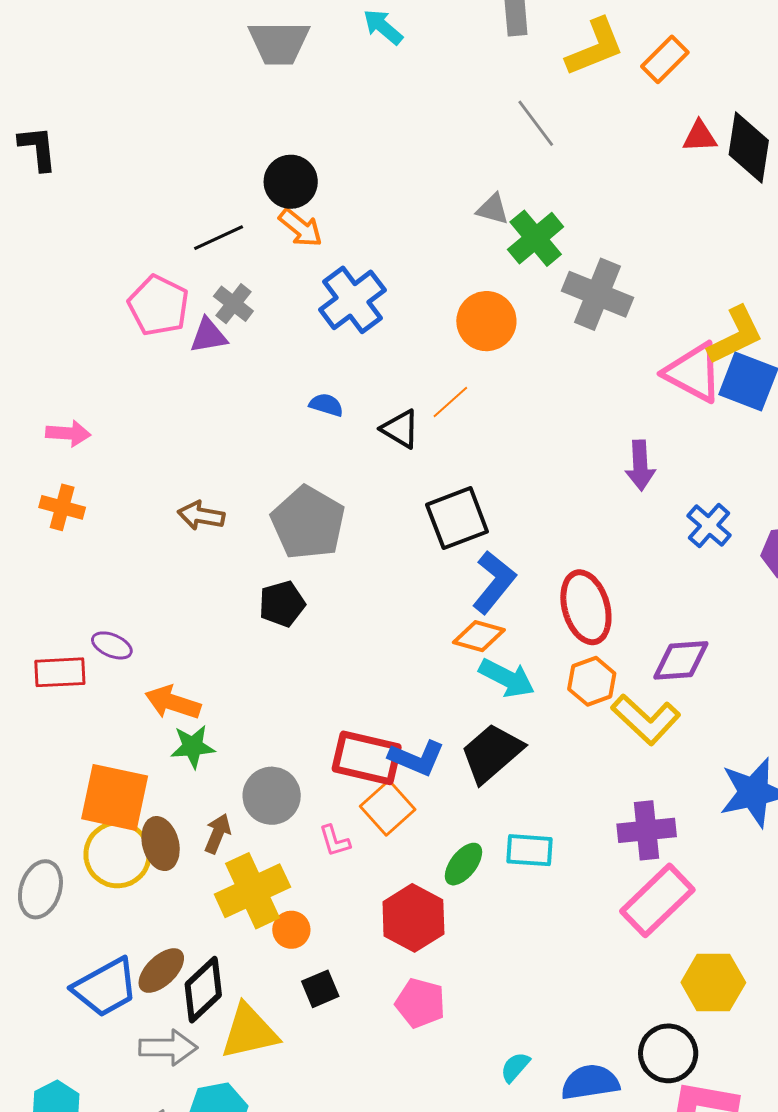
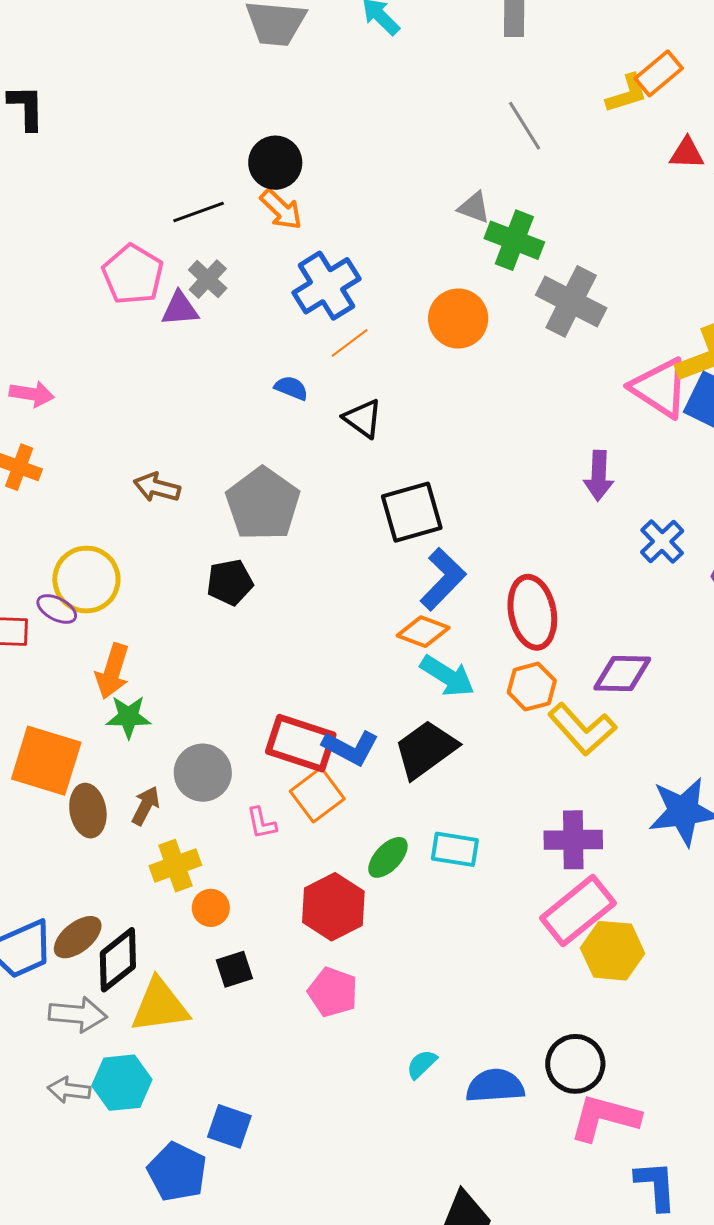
yellow L-shape: (595, 47) -> (627, 94), moved, size x0.7
green cross: (536, 238) -> (514, 240), turned -34
orange line: (450, 402) -> (350, 343), moved
orange arrow: (173, 703) -> (112, 671), turned -96
yellow circle: (118, 854) -> (86, 580), moved
yellow cross: (252, 891) -> (175, 866), size x0.7
yellow hexagon: (713, 982) -> (613, 951), moved

